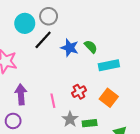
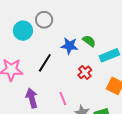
black line: (43, 40) -> (45, 63), moved
red cross: (79, 92) -> (85, 72), moved

